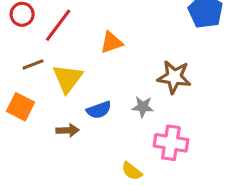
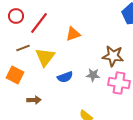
brown arrow: (68, 130) -> (34, 100), moved
pink cross: (171, 143) -> (119, 83), moved

